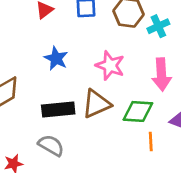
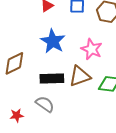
blue star: (56, 58) -> (53, 41), size x1.4

